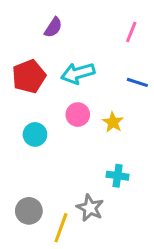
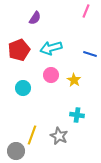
pink line: (131, 32) -> (86, 11), moved
gray circle: (29, 211) -> (16, 151), moved
yellow line: (61, 228) -> (32, 135), moved

